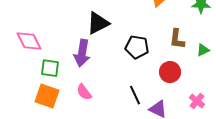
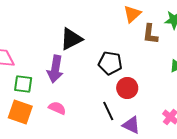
brown L-shape: (177, 39) -> (150, 34), moved
red circle: (170, 72) -> (127, 88), moved
pink semicircle: (84, 92) -> (57, 108), turned 150

